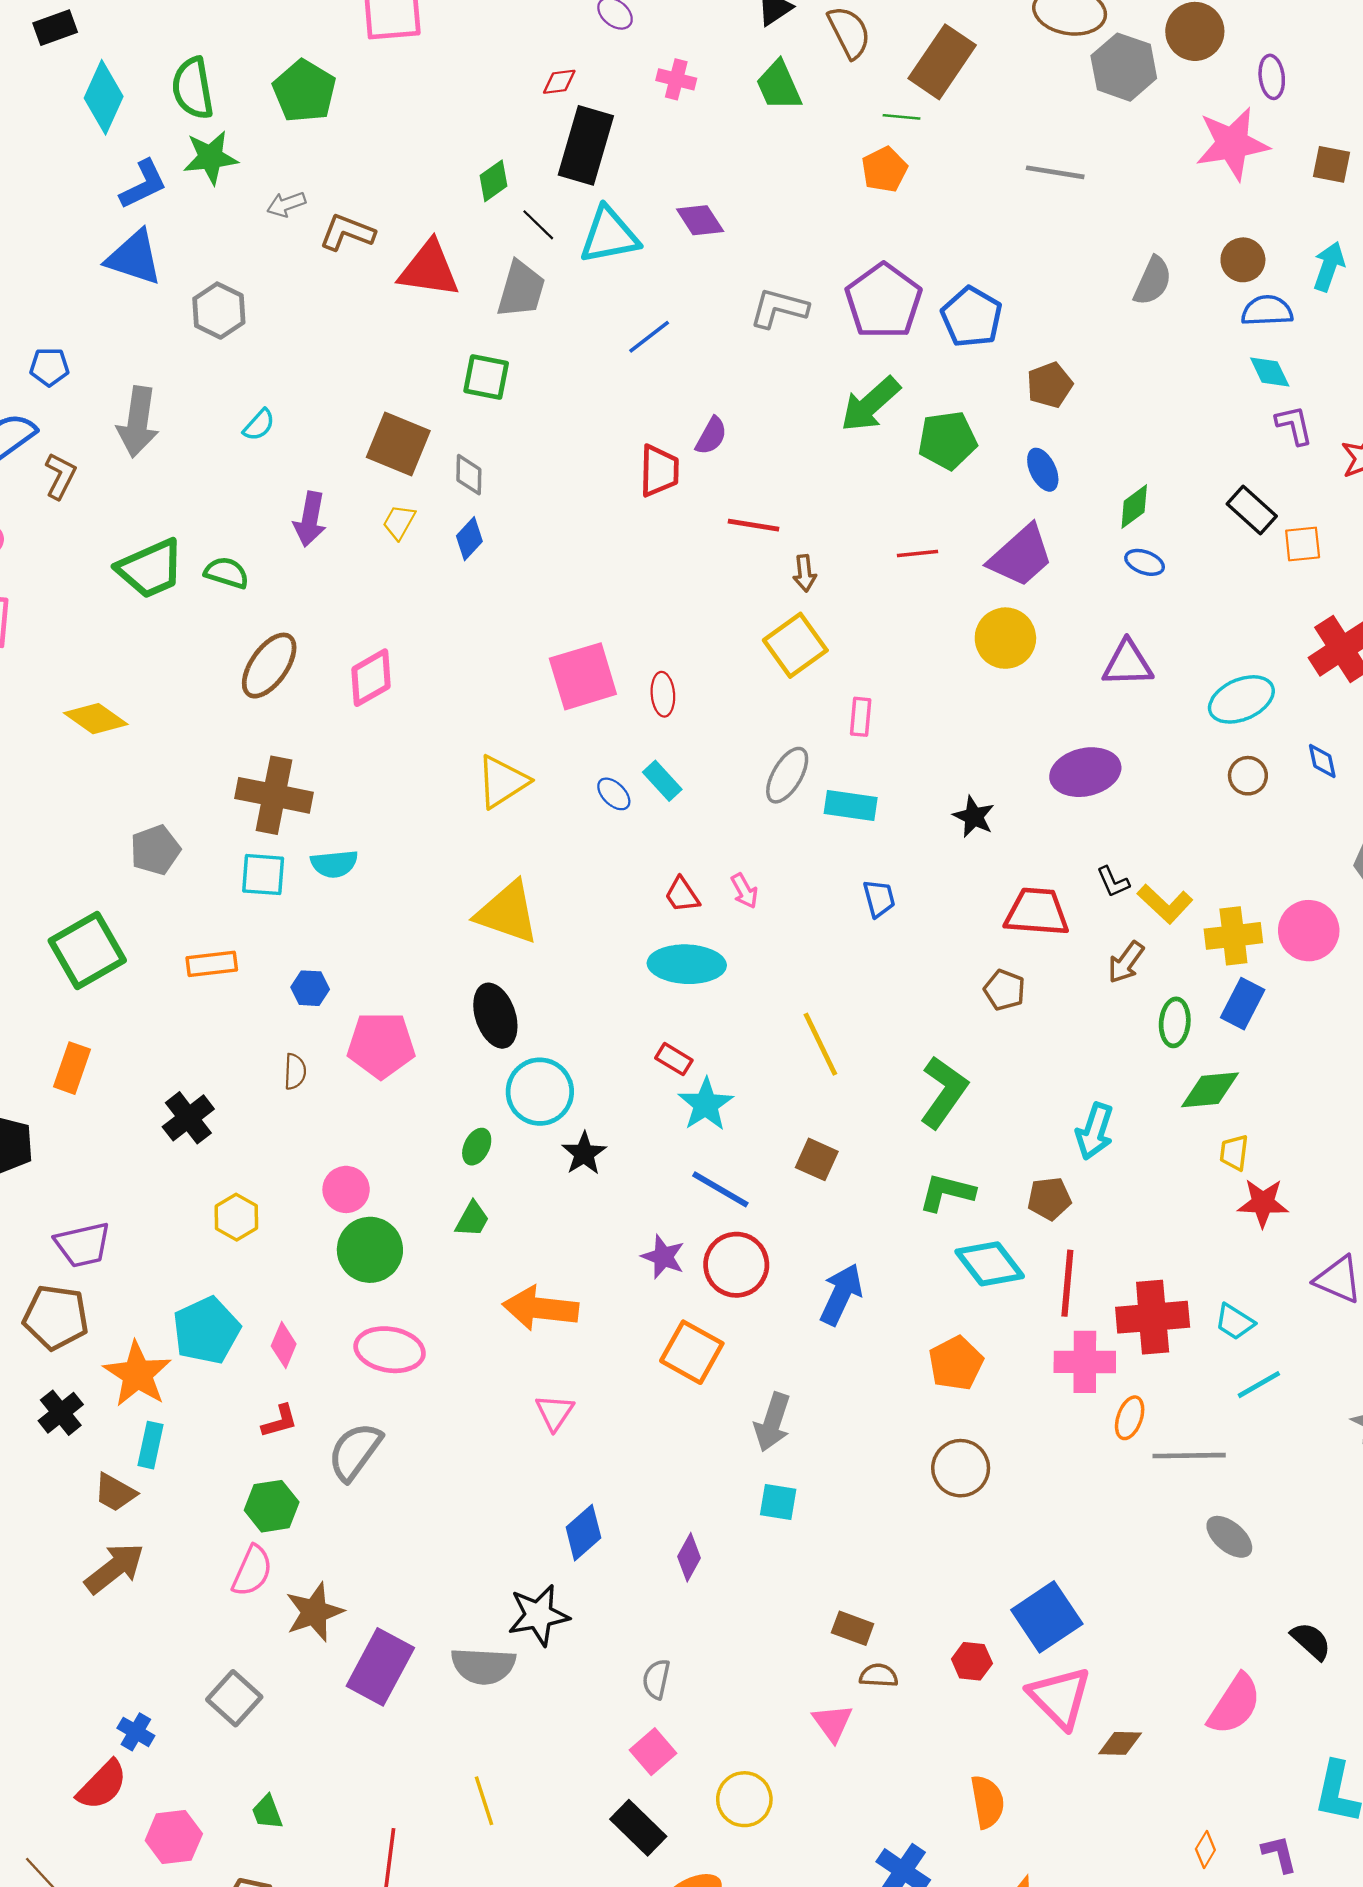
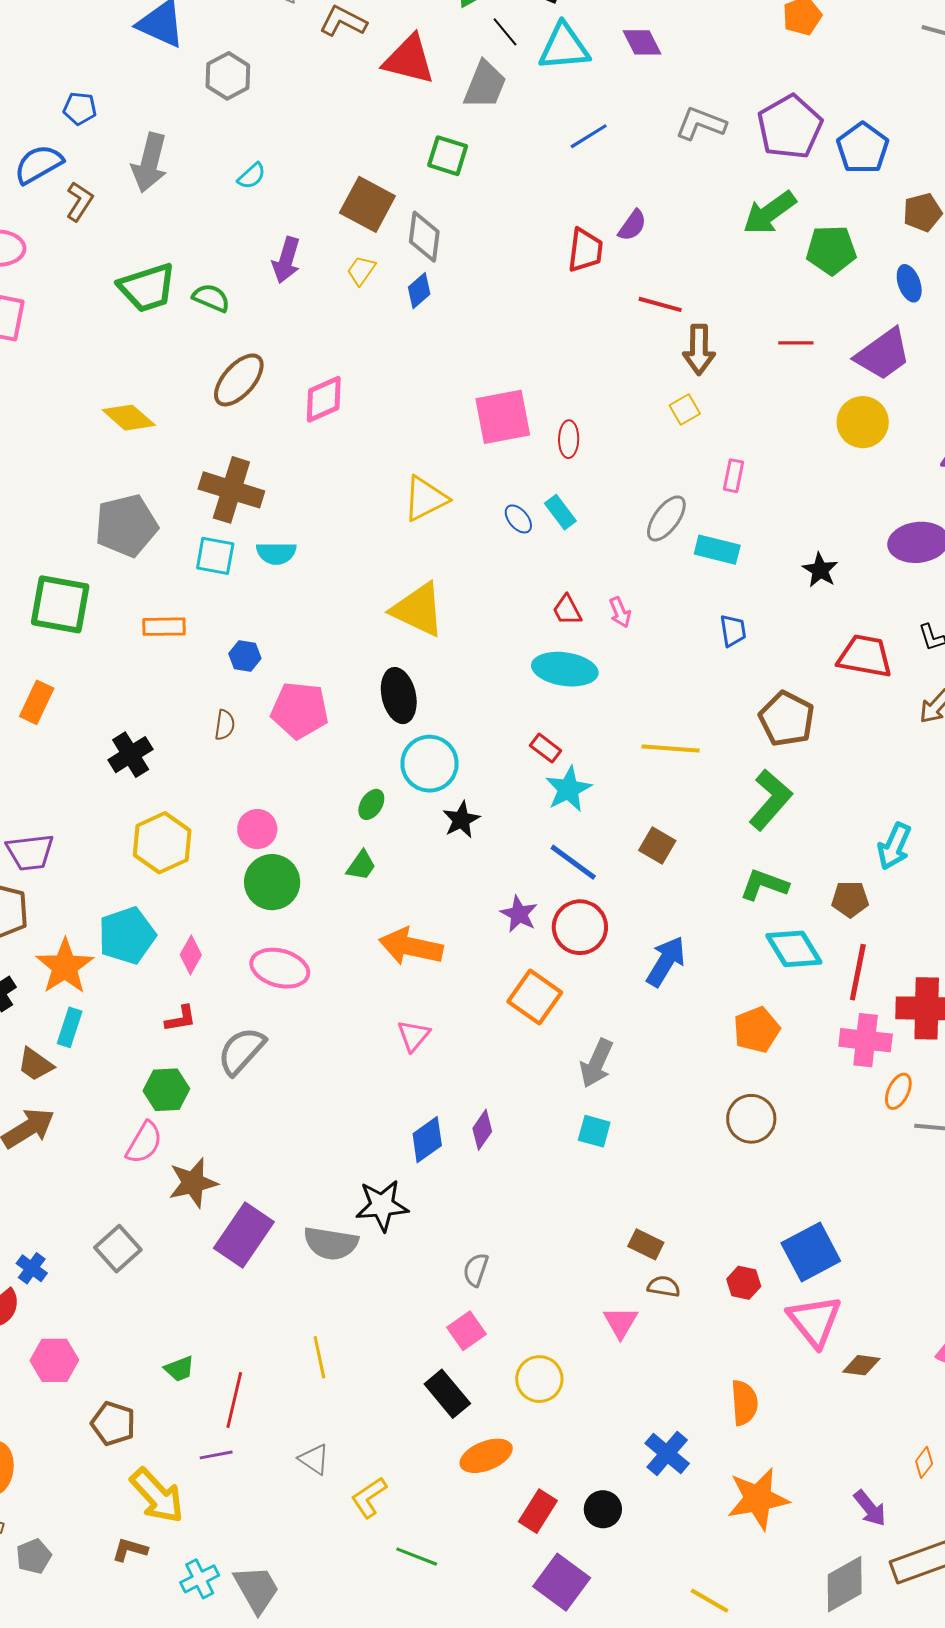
gray diamond: (469, 475) -> (424, 237), size x1.4
brown arrow: (805, 573) -> (699, 350), size x1.6
yellow square: (795, 645) -> (685, 410), size x0.6
yellow diamond: (96, 719) -> (129, 418), moved
gray pentagon: (155, 850) -> (126, 526), size x1.5
green square: (87, 950) -> (60, 604), turned 34
brown pentagon: (1004, 990) -> (787, 719), moved, size x1.6
yellow line: (820, 1044) -> (671, 748), turned -66
yellow hexagon: (236, 1217) -> (162, 843), size x1.5
purple diamond: (689, 1557) -> (482, 1130), moved
green trapezoid: (267, 1812) -> (179, 1369), moved, turned -96

